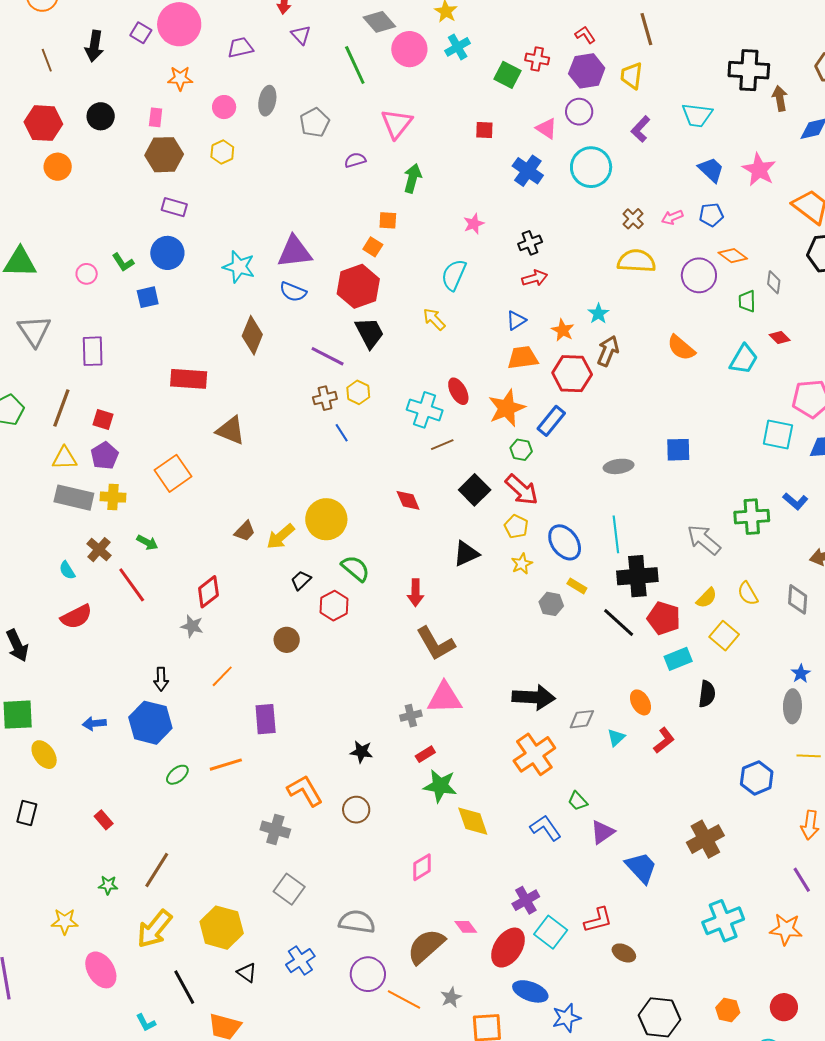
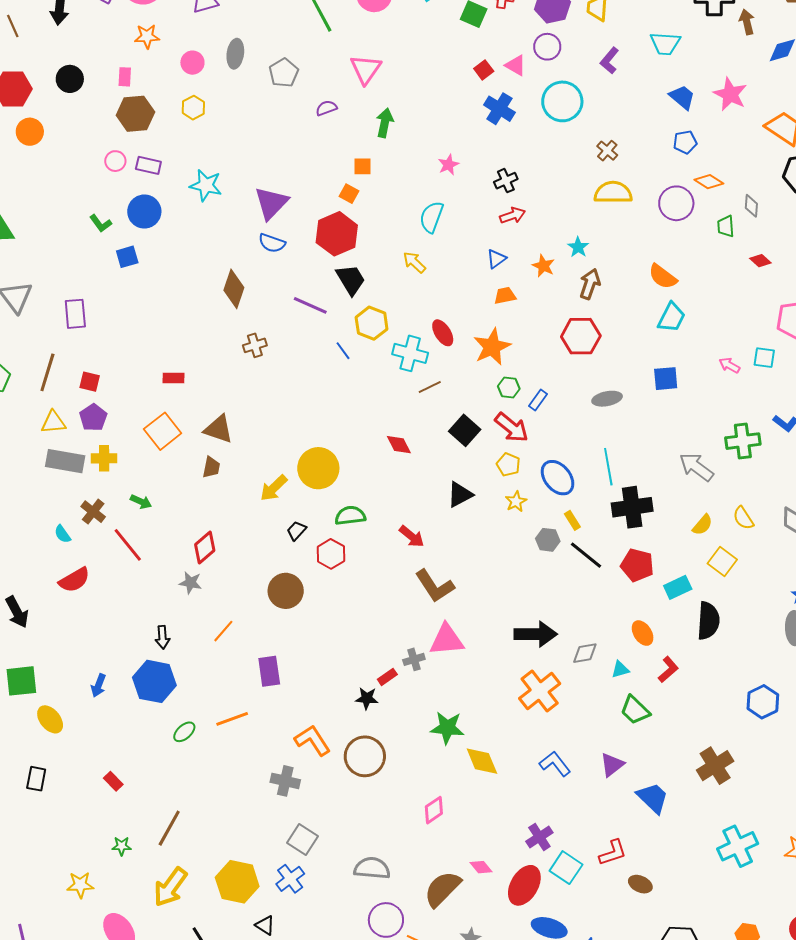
red square: (484, 130) -> (484, 70), moved, turned -36
pink arrow: (672, 217) -> (729, 365), moved, turned 55
purple triangle: (295, 252) -> (271, 203), turned -36
cyan star: (239, 267) -> (206, 185), moved
pink circle: (87, 274) -> (115, 161), moved
orange trapezoid: (523, 358) -> (505, 296), size x0.7
cyan trapezoid: (744, 359) -> (671, 317), moved
red hexagon: (572, 374) -> (581, 336), moved
red rectangle: (189, 379) -> (174, 378), moved, size x0.6
yellow hexagon: (358, 392) -> (372, 323), moved, size x1.4
brown cross: (325, 398) -> (255, 345), moved
blue rectangle: (551, 421) -> (538, 400), moved, size x0.7
brown triangle: (231, 431) -> (219, 429), moved
blue line: (342, 433) -> (343, 351), moved
cyan square: (778, 435) -> (764, 358), size x0.7
brown trapezoid: (245, 531) -> (211, 467), moved, turned -30
green semicircle: (355, 568) -> (350, 516), turned -44
yellow rectangle: (577, 586) -> (572, 520), turned 30
red arrow: (416, 593) -> (412, 536), turned -48
red pentagon: (664, 618) -> (637, 565), moved
black line: (619, 623) -> (586, 555), moved
brown circle: (287, 640) -> (286, 591), size x1.4
black semicircle: (707, 694) -> (708, 621), size x1.4
blue arrow: (94, 723) -> (98, 685), turned -60
cyan triangle: (616, 738) -> (620, 669), turned 30
red rectangle: (425, 754) -> (387, 677), moved
green trapezoid: (578, 801) -> (635, 710), moved, size x1.5
brown circle: (356, 810) -> (365, 756), size x1.5
blue cross: (300, 961) -> (290, 879), moved

